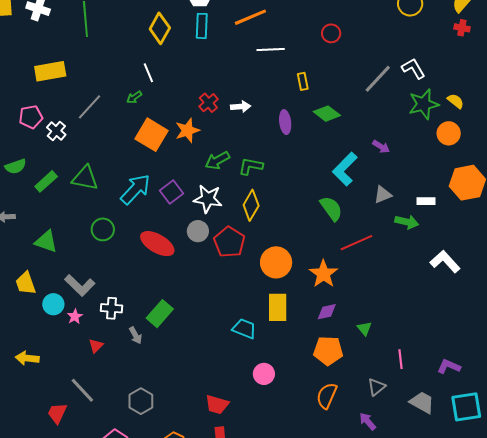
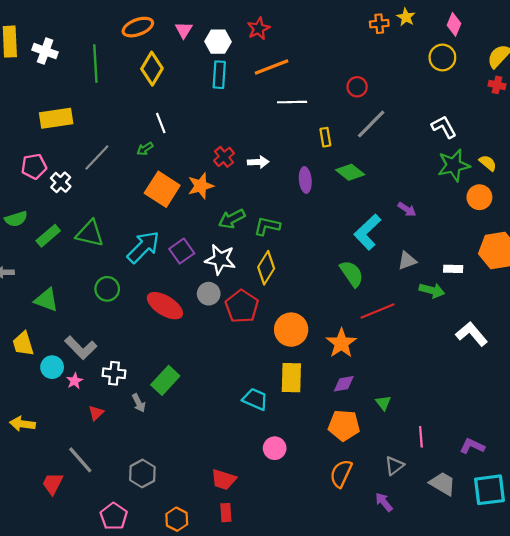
yellow diamond: (160, 28) -> (152, 69), moved
gray line: (378, 79) -> (371, 124), moved

